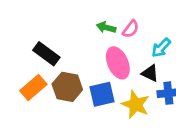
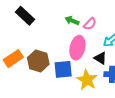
black rectangle: (46, 54) -> (25, 16), moved
pink ellipse: (118, 63) -> (77, 48), turned 30

